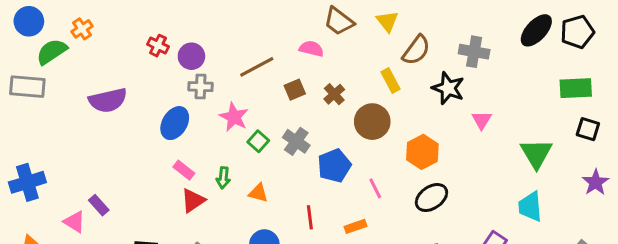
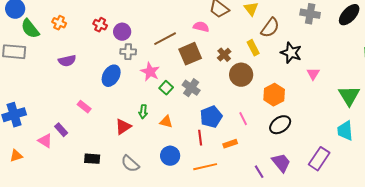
orange cross: (82, 29) -> (59, 23), moved, turned -32
green semicircle: (52, 52) -> (30, 29), turned -95
gray cross: (474, 52) -> (310, 14), moved
brown square: (295, 90) -> (190, 54), size x1.6
brown cross: (334, 94) -> (224, 55), moved
purple semicircle: (108, 100) -> (67, 61), size x0.7
blue pentagon: (334, 166) -> (211, 117), moved
pink rectangle: (184, 170) -> (84, 107), moved

